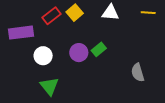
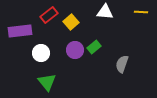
yellow square: (75, 13) -> (71, 22), moved
gray semicircle: (138, 73) -> (122, 64), moved, turned 36

